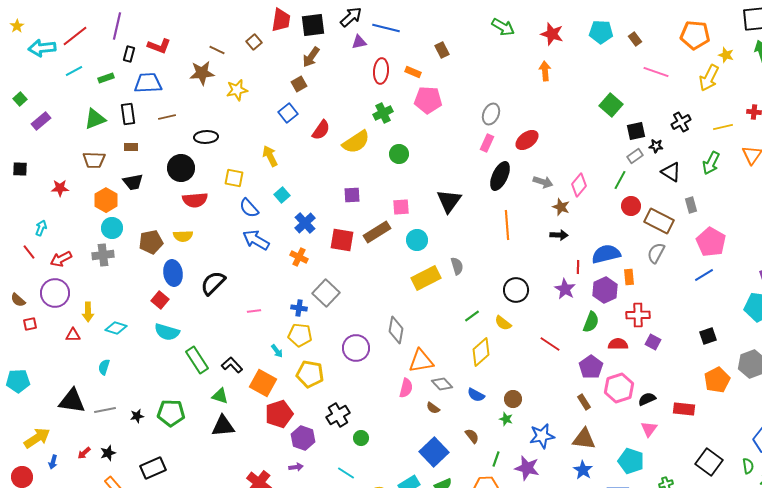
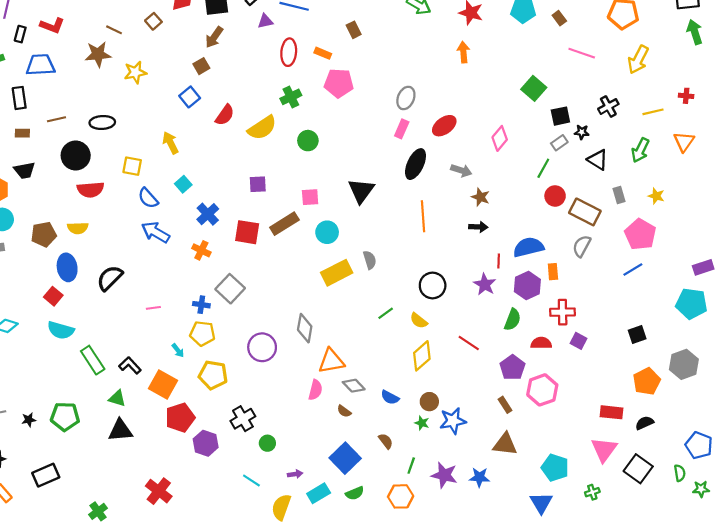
yellow star: (726, 55) -> (656, 196), moved
brown line: (167, 117) -> (56, 119), moved
pink diamond: (579, 185) -> (500, 138), moved
yellow diamond: (481, 352) -> (422, 356), moved
black semicircle: (647, 399) -> (645, 423), moved
pink triangle: (649, 429) -> (604, 450), moved, size x1.5
blue star: (542, 436) -> (453, 421), moved
purple arrow: (296, 467) -> (295, 474), moved
blue star: (583, 470) -> (479, 477), moved, turned -30

